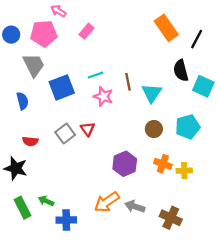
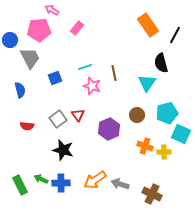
blue circle: (11, 35) -> (10, 40), moved
cyan square: (203, 86) -> (181, 134), moved
blue square: (62, 87) -> (55, 78), size x0.6
cyan triangle: (152, 93) -> (147, 83), moved
purple hexagon: (125, 164) -> (109, 129), moved
black star: (16, 168) -> (63, 150), moved
blue cross: (66, 220) -> (61, 183), moved

